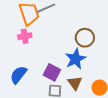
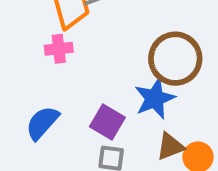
brown circle: (85, 38) -> (175, 59), size x1.4
brown triangle: (75, 83) -> (170, 146), moved, turned 42

